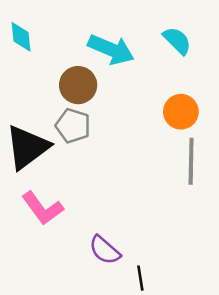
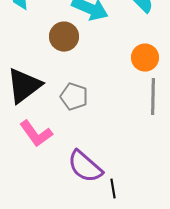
gray pentagon: (73, 126) -> (74, 97), moved
purple semicircle: (105, 250) -> (85, 167), size x1.4

